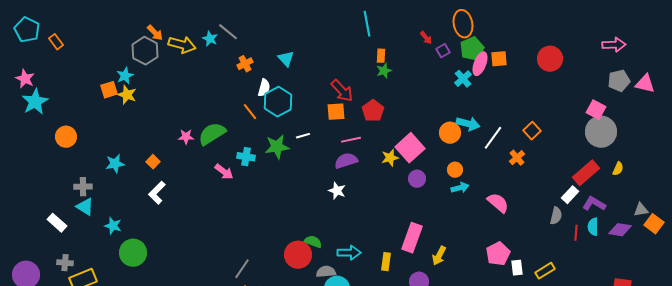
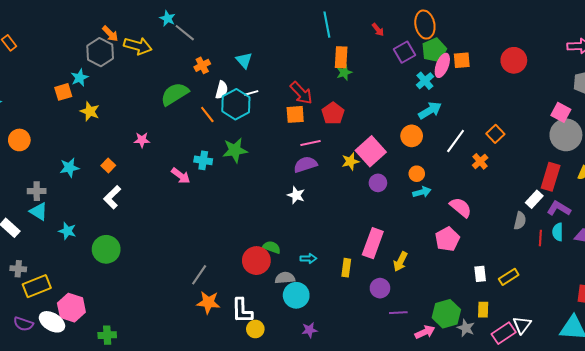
red arrow: (426, 38) -> (378, 30), moved
cyan star: (210, 39) -> (167, 18), moved
purple square: (443, 51) -> (404, 52), size x1.5
orange rectangle: (381, 56) -> (341, 57), size x1.5
yellow star: (127, 95) -> (90, 111), moved
cyan arrow: (468, 124) -> (430, 110), moved, turned -45
green semicircle: (212, 134) -> (175, 94), moved
white line: (303, 136) -> (251, 93), moved
red rectangle: (586, 173) -> (551, 177), turned -32
green circle: (133, 253) -> (106, 249), moved
cyan arrow: (349, 253) -> (308, 258), size x0.7
pink pentagon: (498, 254) -> (447, 239), moved

